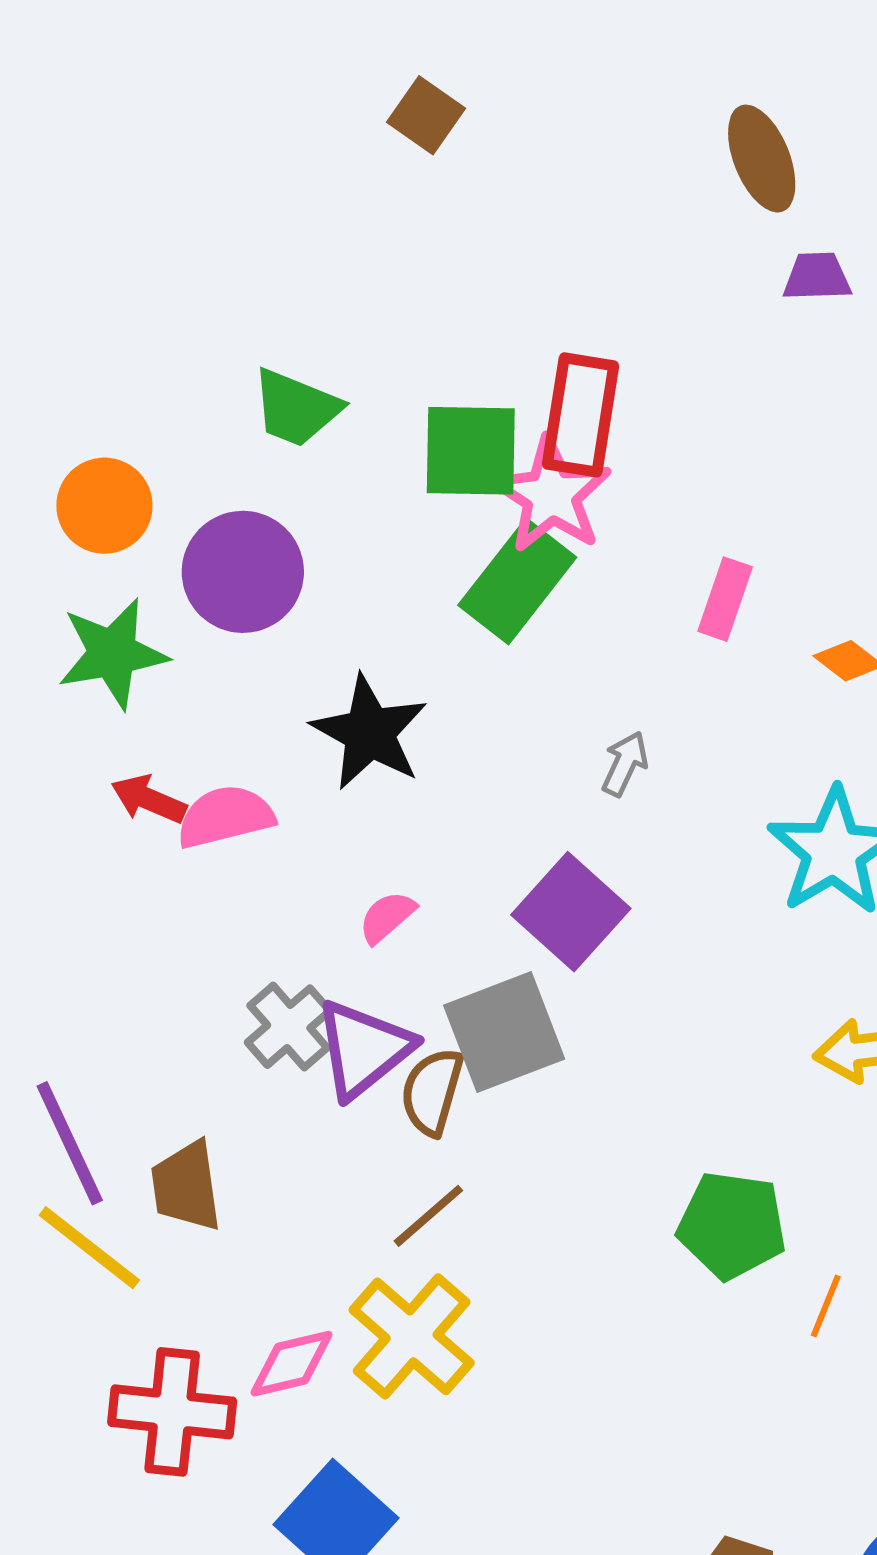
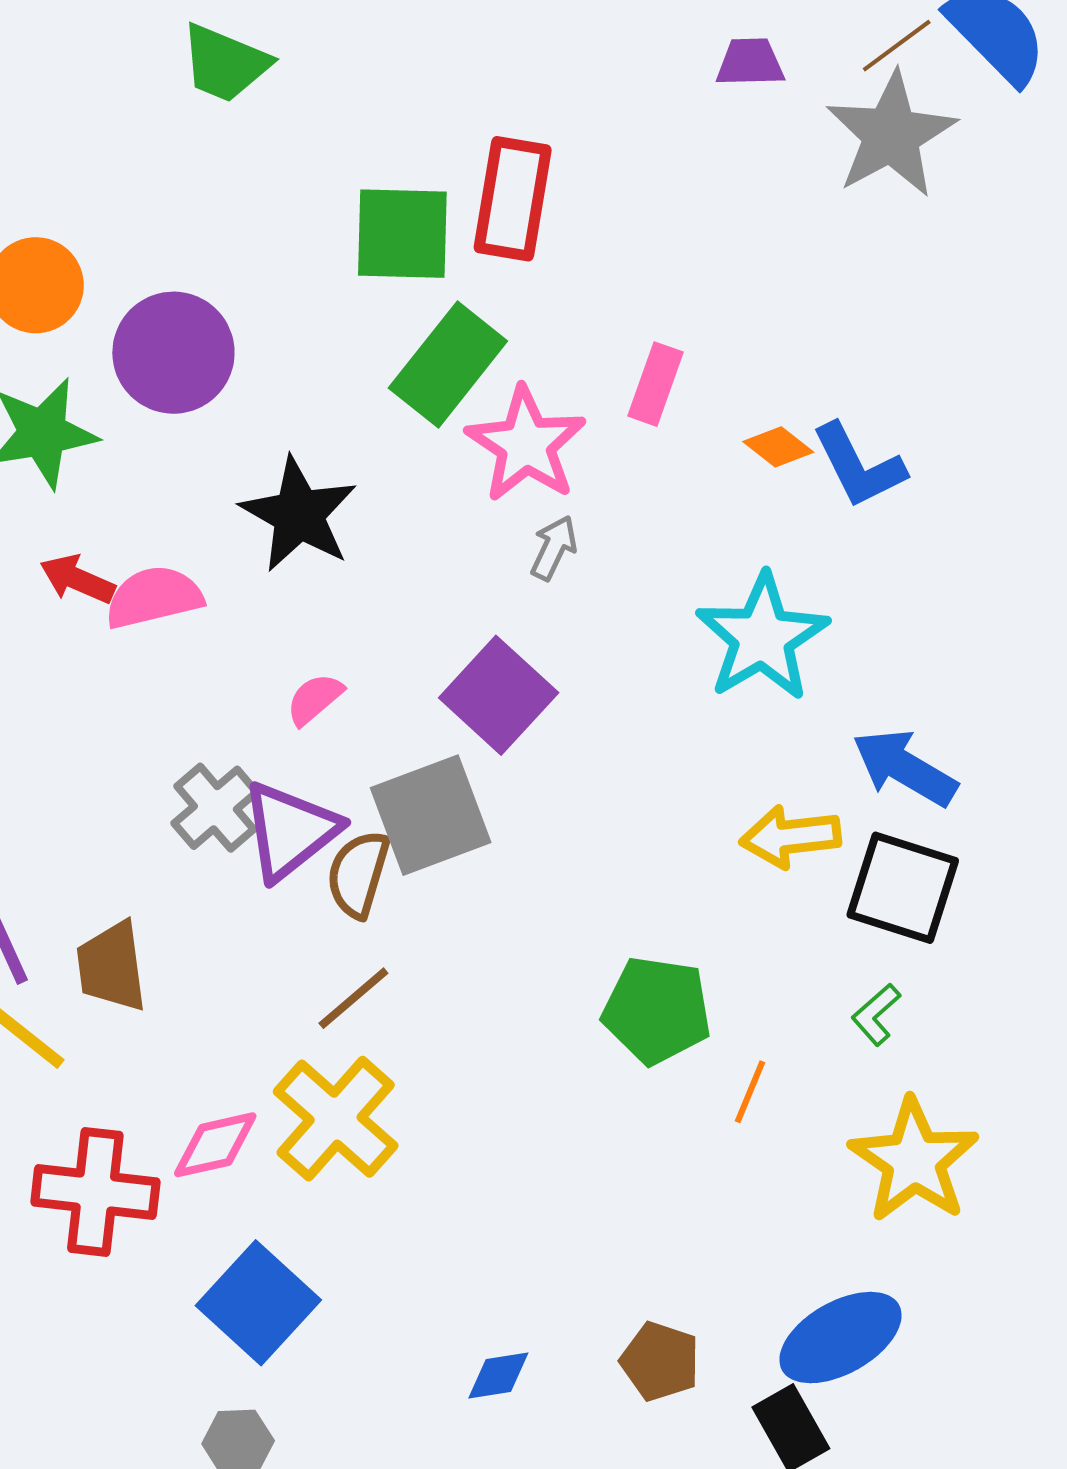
green trapezoid: (296, 408) -> (225, 63), moved
pink star: (551, 495) -> (526, 444), moved

